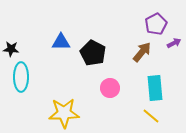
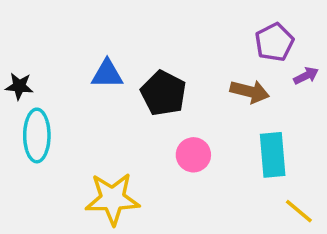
brown arrow: (142, 52) -> (250, 91), turned 65
yellow line: (151, 116) -> (299, 211), moved

